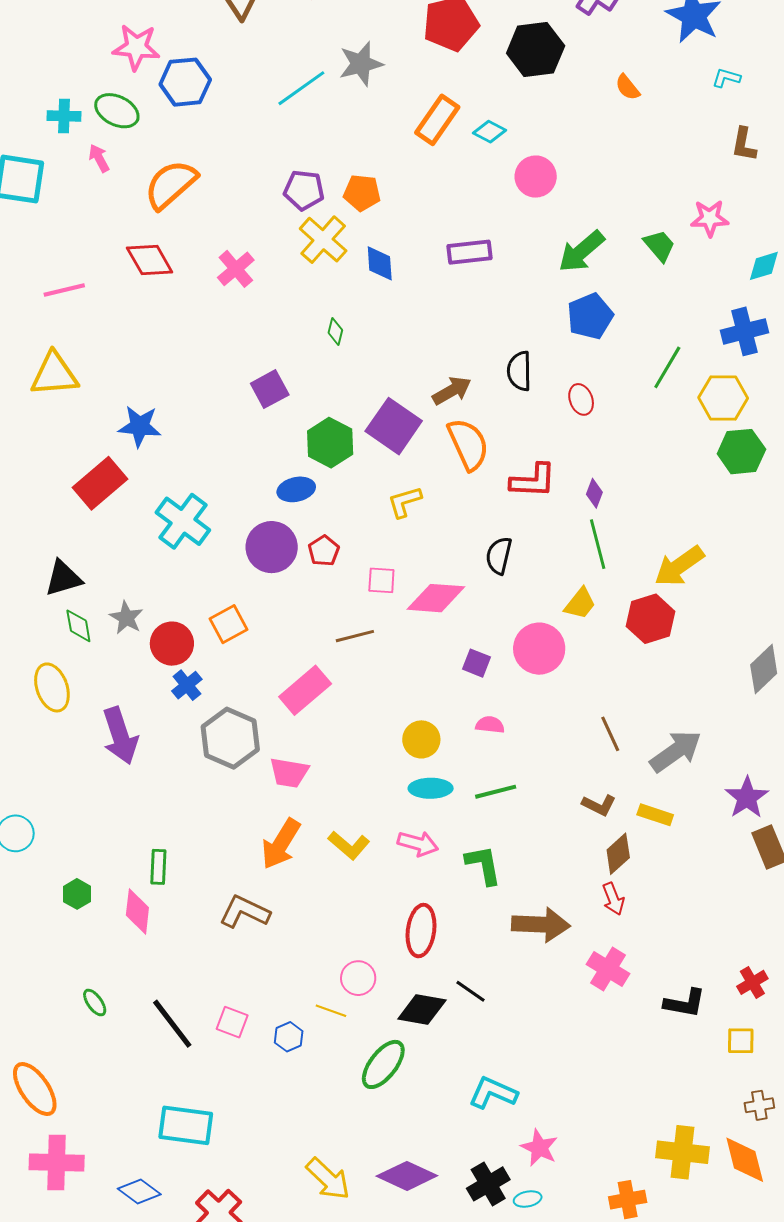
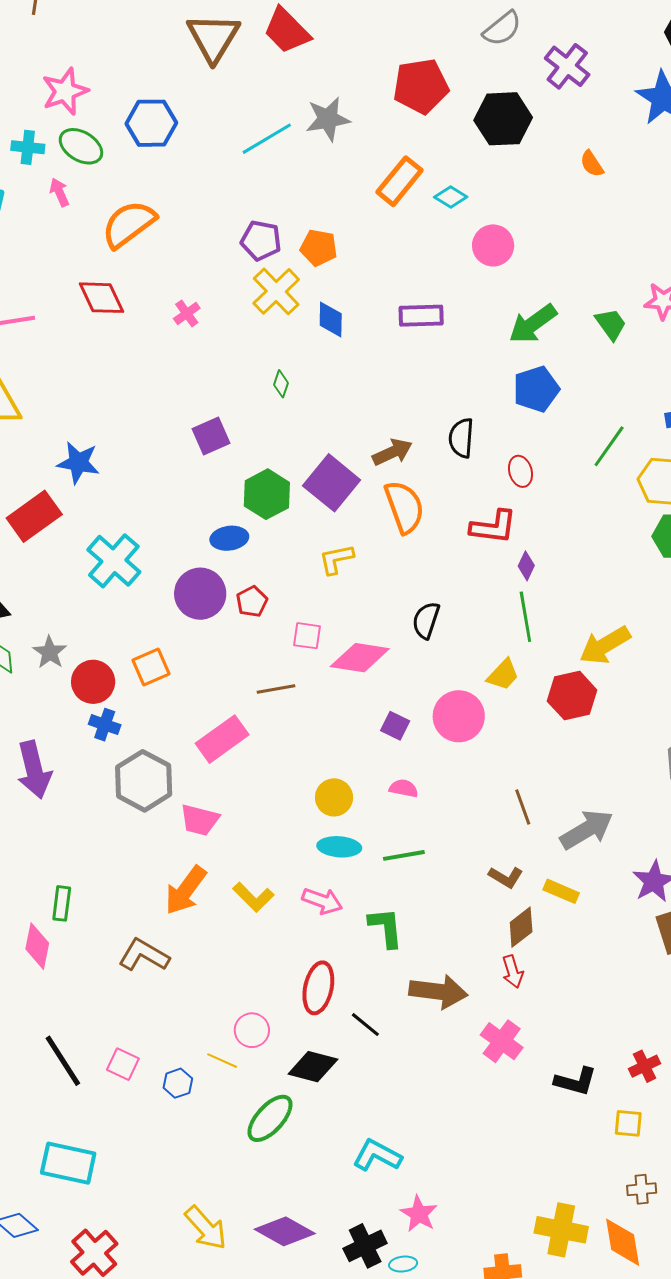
pink star: (136, 47) -> (65, 91), moved, turned -30
pink cross: (236, 269) -> (187, 313), size x0.7
red L-shape: (533, 481) -> (493, 527), moved
blue cross: (187, 685) -> (105, 725), turned -36
black line: (471, 991) -> (365, 1025), moved

